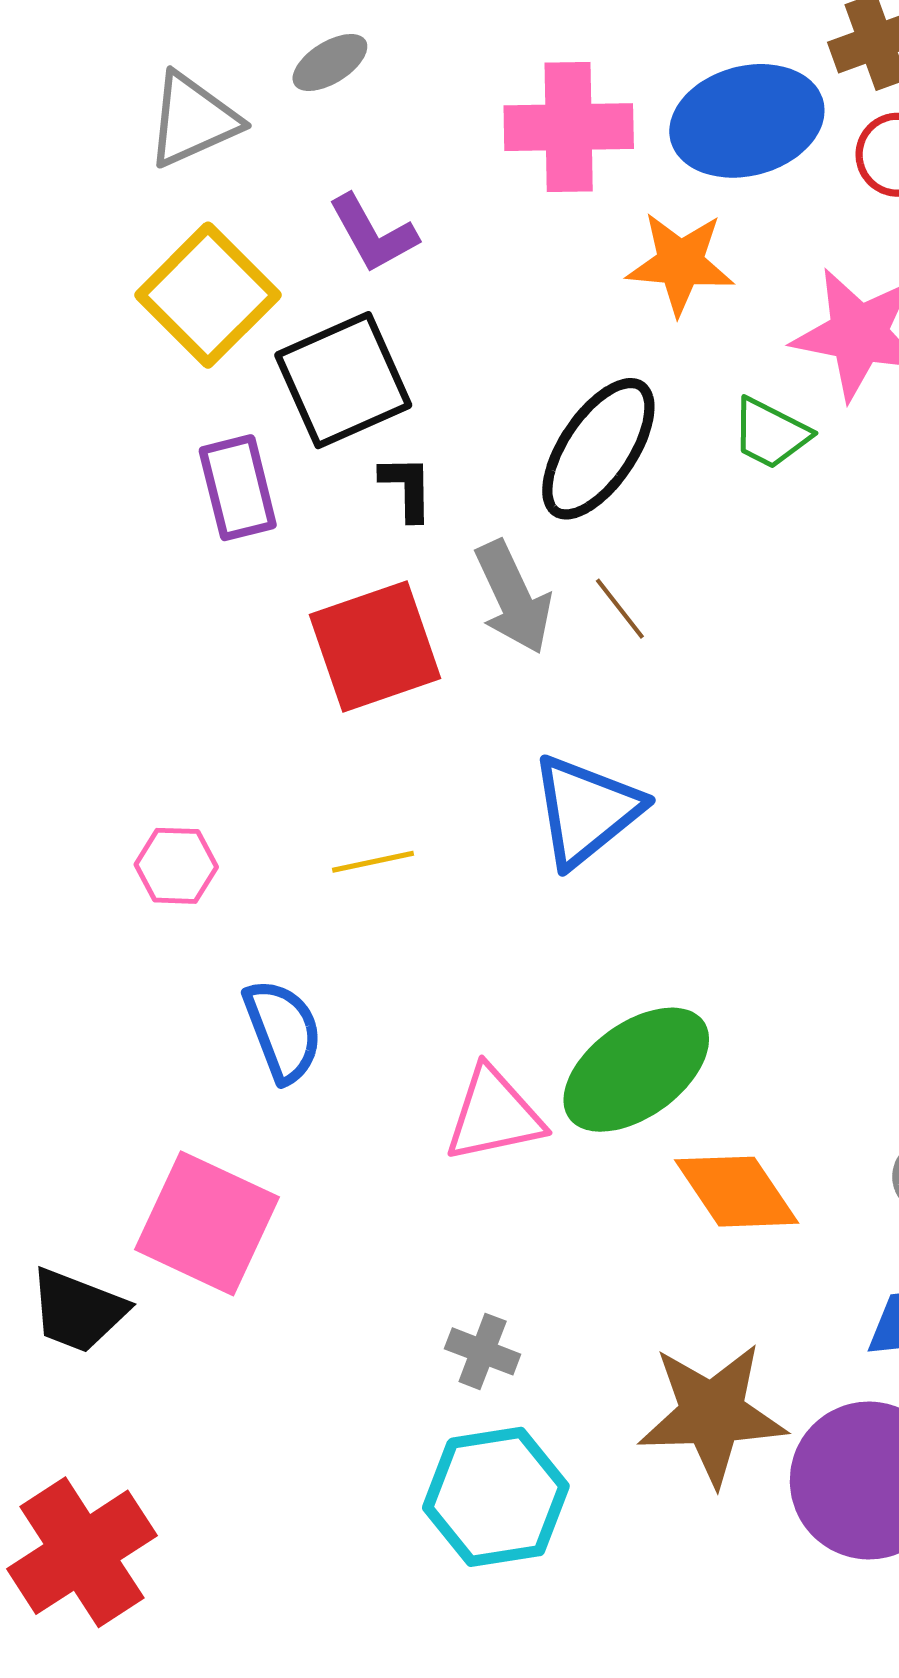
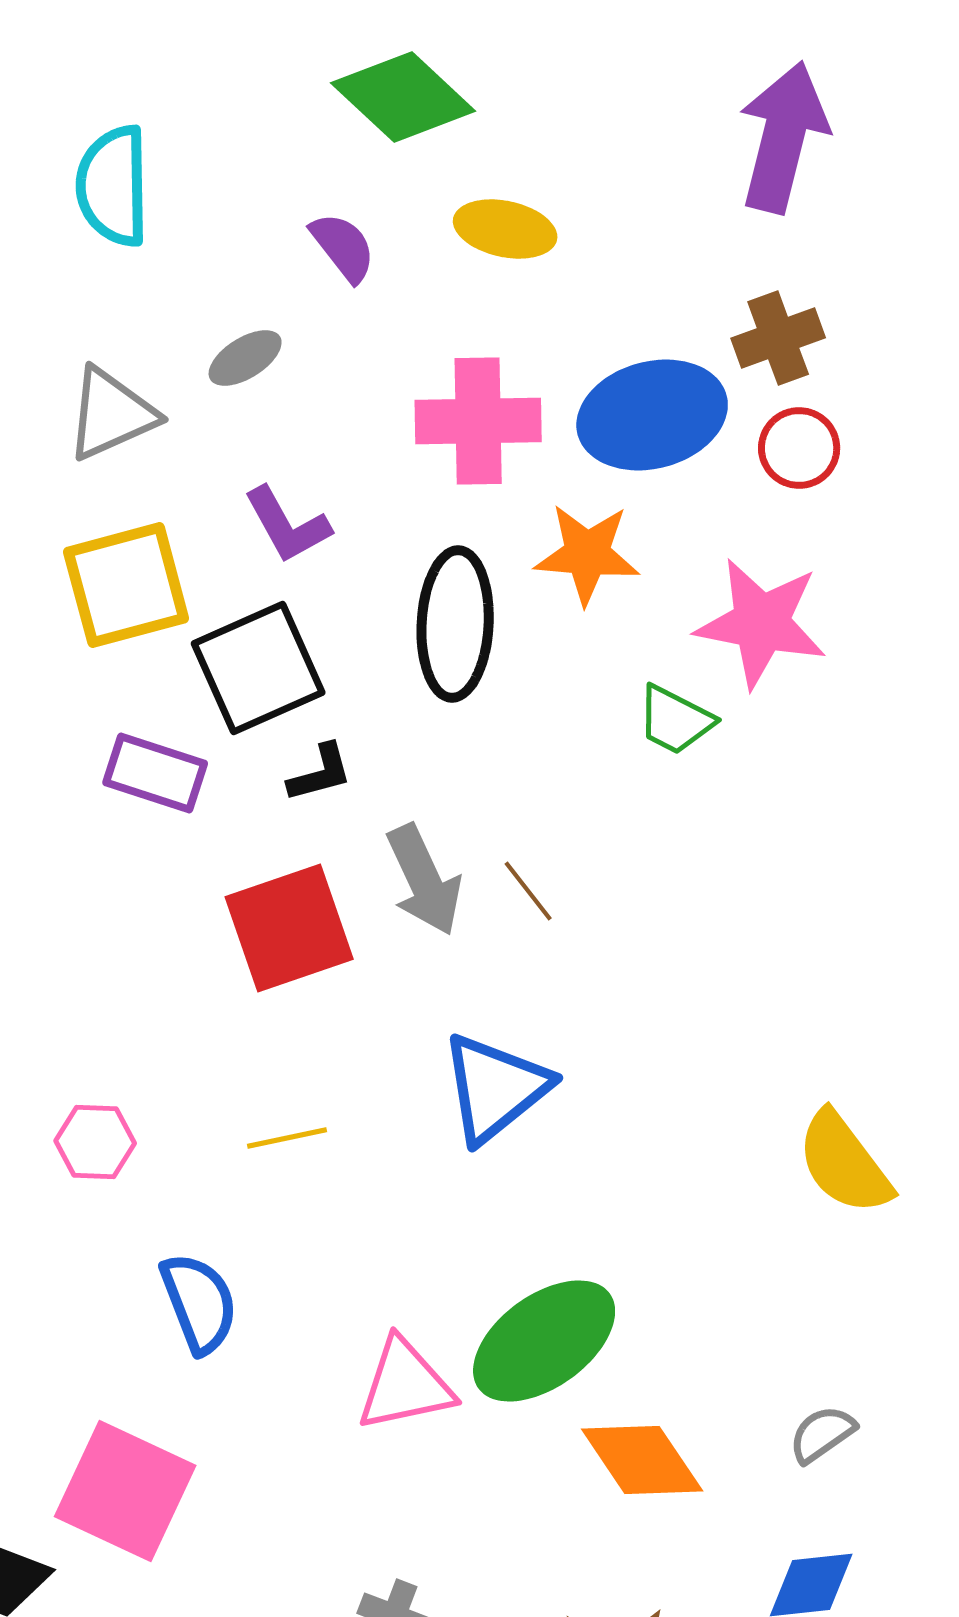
yellow square: (208, 295) -> (126, 585), turned 30
black ellipse: (598, 449) -> (455, 624), moved, turned -31
purple rectangle: (238, 488) -> (155, 773), turned -58
black L-shape: (407, 488) -> (320, 773), turned 76

